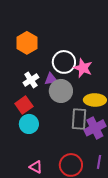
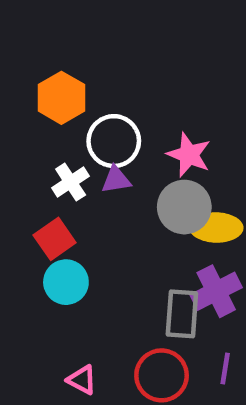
white circle: (64, 62) -> (114, 141), moved
gray circle: (61, 91) -> (184, 207), moved
gray rectangle: (79, 119) -> (182, 314), moved

